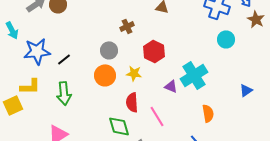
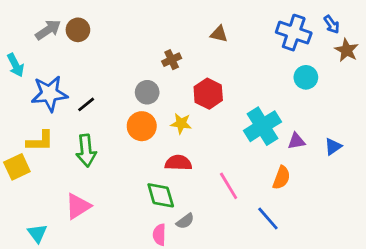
purple triangle: (171, 86) -> (296, 141), moved, turned -32
red semicircle: (132, 102) -> (178, 163), turned 96
orange semicircle: (208, 113) -> (281, 178), turned 30
pink line: (157, 116) -> (229, 186), moved

